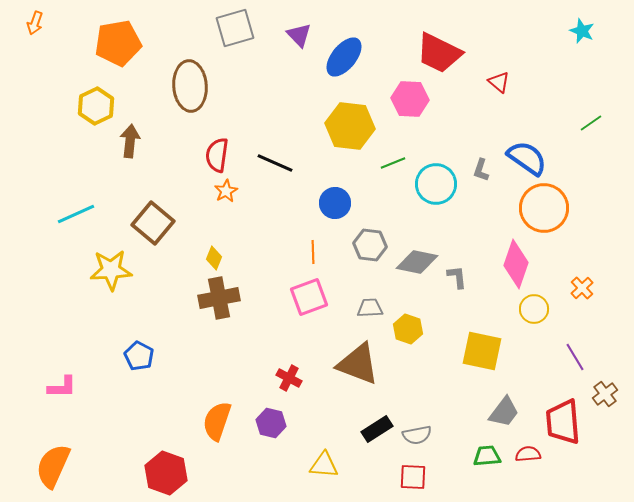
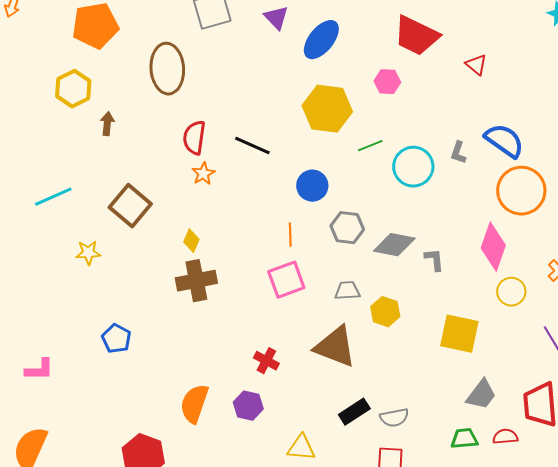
pink hexagon: (410, 99) -> (387, 82), size x0.7
brown arrow: (130, 141) -> (107, 124), size x0.7
yellow star: (111, 270) -> (88, 253), size x0.6

